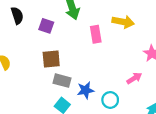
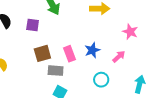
pink rectangle: (96, 34) -> (69, 54), moved
blue star: (86, 90) -> (92, 50), moved

